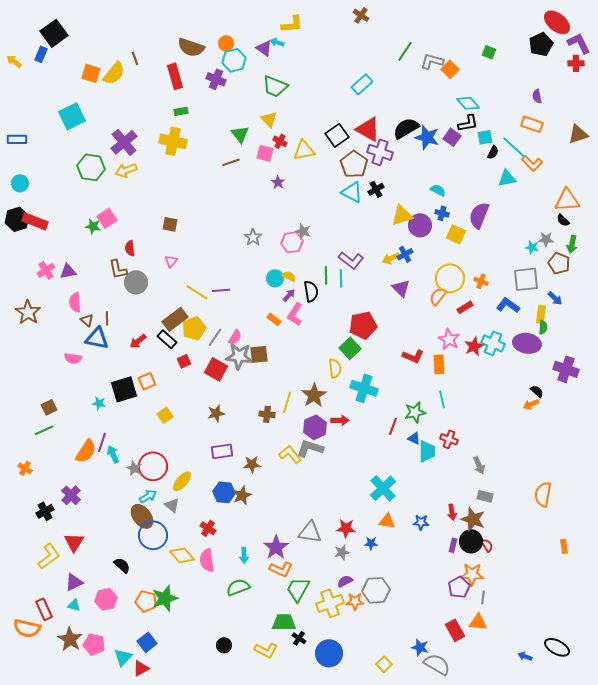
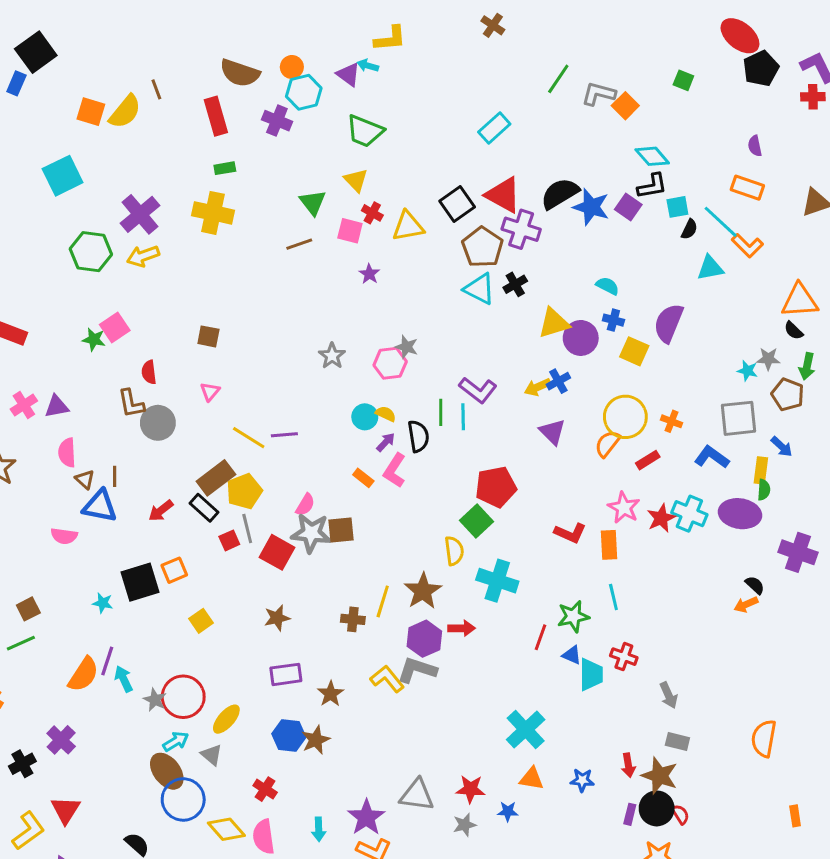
red ellipse: (557, 22) -> (740, 36), moved
gray line: (215, 337) -> (247, 529), moved, turned -48
brown star: (252, 464) -> (331, 694), turned -30

